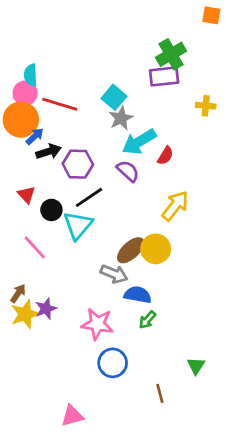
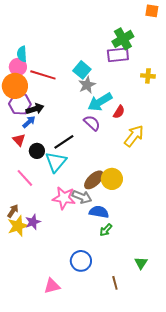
blue arrow: (35, 136) -> (29, 122), moved
purple hexagon: (78, 164) -> (20, 104), moved
yellow arrow: (175, 206) -> (134, 136), moved
pink star: (97, 324) -> (64, 198), moved
pink triangle: (72, 416) -> (52, 286), moved

